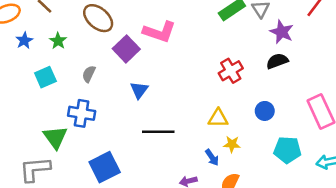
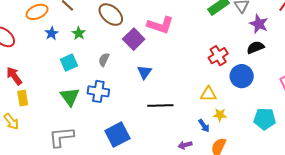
blue circle: (265, 111) -> (242, 76), moved, size x1.5
green triangle: (55, 137) -> (70, 97), moved

